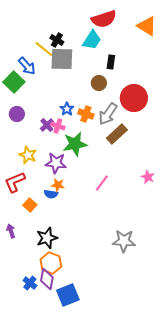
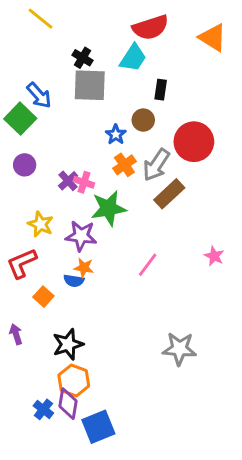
yellow line: (44, 49) -> (41, 19), moved
blue star: (67, 109) -> (116, 134), moved
orange cross: (86, 114) -> (124, 165), turned 35

